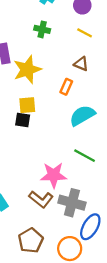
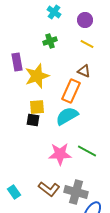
green cross: (42, 29) -> (50, 41), turned -32
orange rectangle: (66, 87) -> (71, 91), size x1.6
cyan semicircle: (82, 115) -> (67, 116), moved
pink star: (54, 175) -> (60, 154), moved

